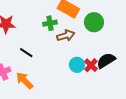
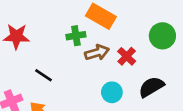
green circle: (94, 22) -> (162, 36), moved
red cross: (91, 65) -> (127, 56), moved

